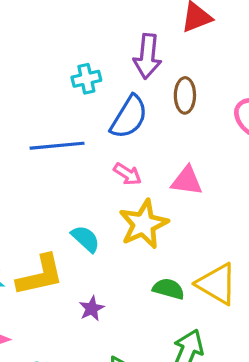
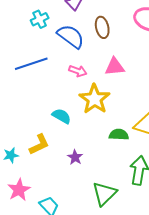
brown ellipse: (185, 95) -> (102, 27), moved
blue semicircle: (129, 117) -> (71, 36), turned -72
yellow L-shape: (40, 275) -> (39, 144), size x0.7

